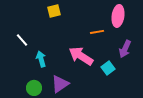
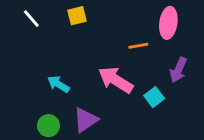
white line: (22, 40) -> (31, 19), moved
cyan arrow: (41, 59) -> (58, 84), turned -42

